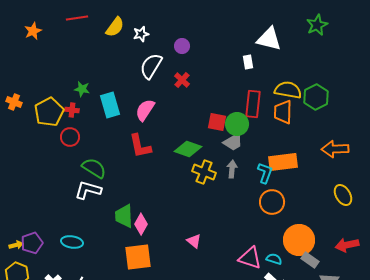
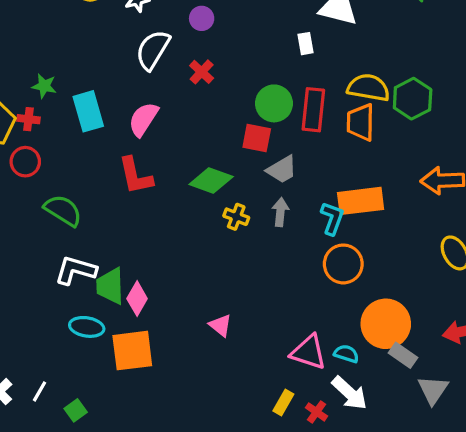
green circle: (237, 124) -> (274, 103), moved
yellow cross: (204, 172) -> (236, 217), size x0.7
white L-shape: (88, 190) -> (76, 270), moved
cyan ellipse: (72, 242) -> (87, 327), moved

